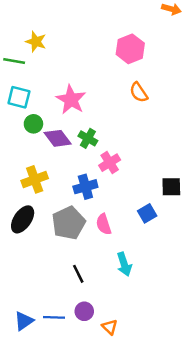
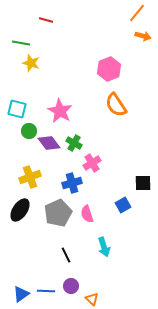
green line: (14, 61) -> (21, 43), moved
orange semicircle: (139, 92) -> (116, 105), size x1.4

